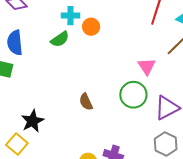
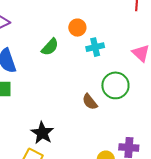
cyan cross: (70, 16) -> (95, 47), moved
green circle: (133, 95) -> (115, 85), moved

